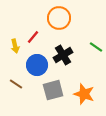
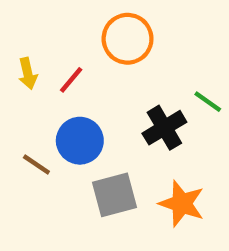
yellow arrow: (15, 46) -> (28, 73), moved
black cross: (63, 55) -> (164, 128), moved
brown line: (16, 84) -> (36, 165), moved

